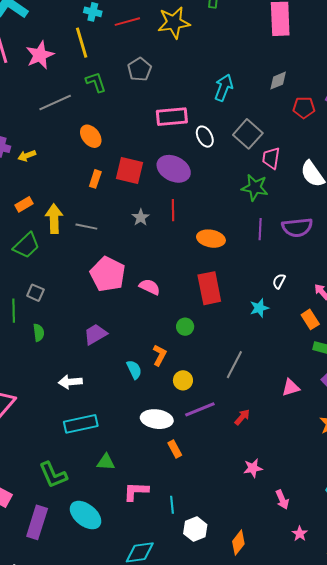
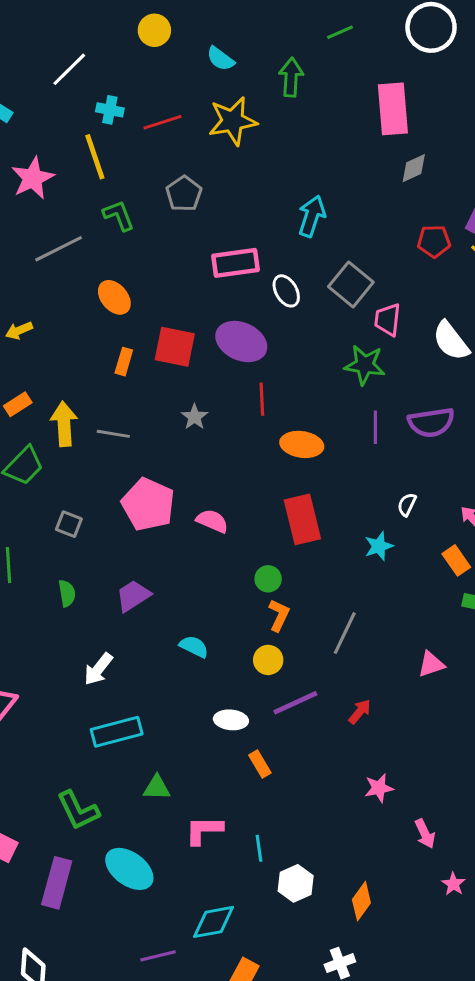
gray diamond: (278, 81) -> (414, 168), moved
red line: (173, 210) -> (262, 399), moved
gray square: (35, 293) -> (69, 524), moved
green semicircle: (39, 333) -> (67, 593), moved
orange L-shape: (160, 355) -> (279, 615), moved
cyan semicircle: (134, 370) -> (194, 647), turned -36
white arrow: (70, 382) -> (98, 669), turned -45
white ellipse: (157, 419) -> (231, 720), size x0.7

